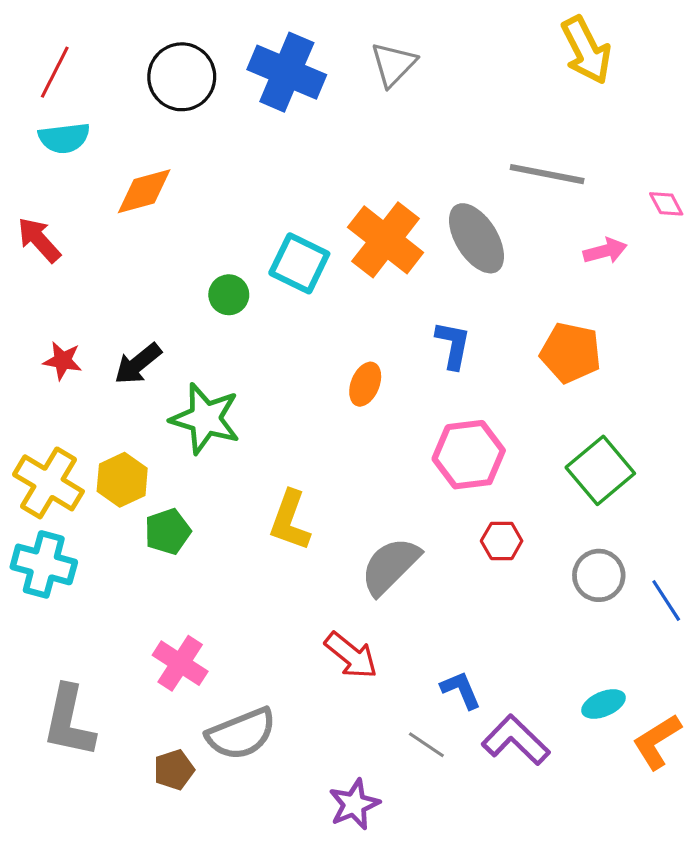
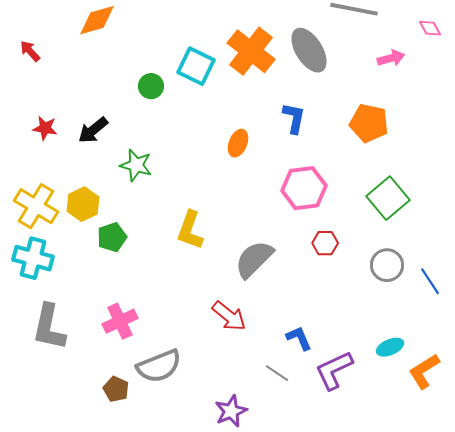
red arrow: (39, 240) -> (30, 51), size x0.7
green star: (205, 419) -> (136, 165), size x0.7
pink cross: (180, 663) -> (120, 321), turned 32
gray L-shape: (69, 721) -> (49, 327), moved
purple L-shape: (516, 740) -> (334, 370), turned -69
brown pentagon: (174, 770) -> (116, 389), turned -30

